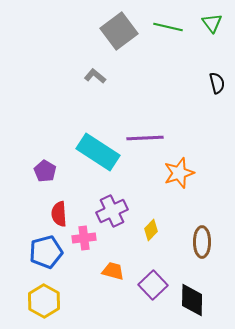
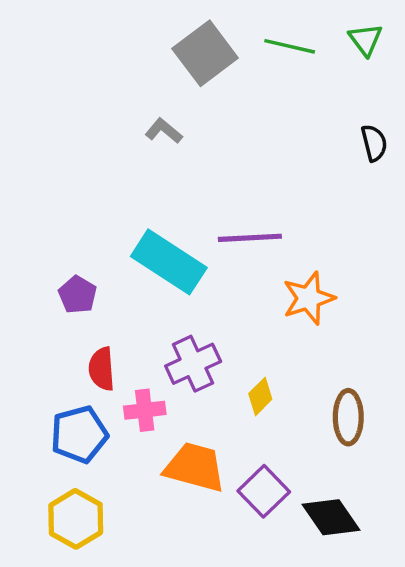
orange trapezoid: (113, 271) -> (195, 467), size x1.6
black diamond: (192, 300) -> (331, 517), turned -36

